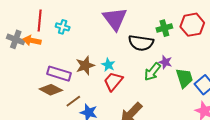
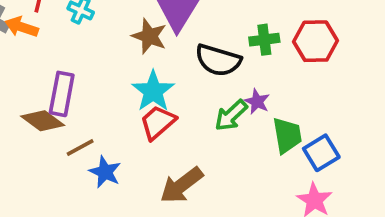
cyan star: (108, 65) -> (153, 91), size x1.6
brown star: (85, 66) -> (149, 36), moved, turned 30
purple rectangle: (59, 74) -> (62, 94), turned 75

